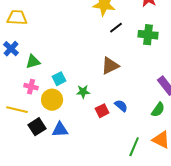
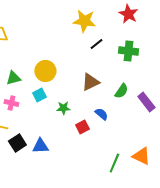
yellow circle: (52, 100) -> (45, 71), moved
blue semicircle: (121, 106) -> (101, 114), moved
green semicircle: (158, 110) -> (121, 91), moved

